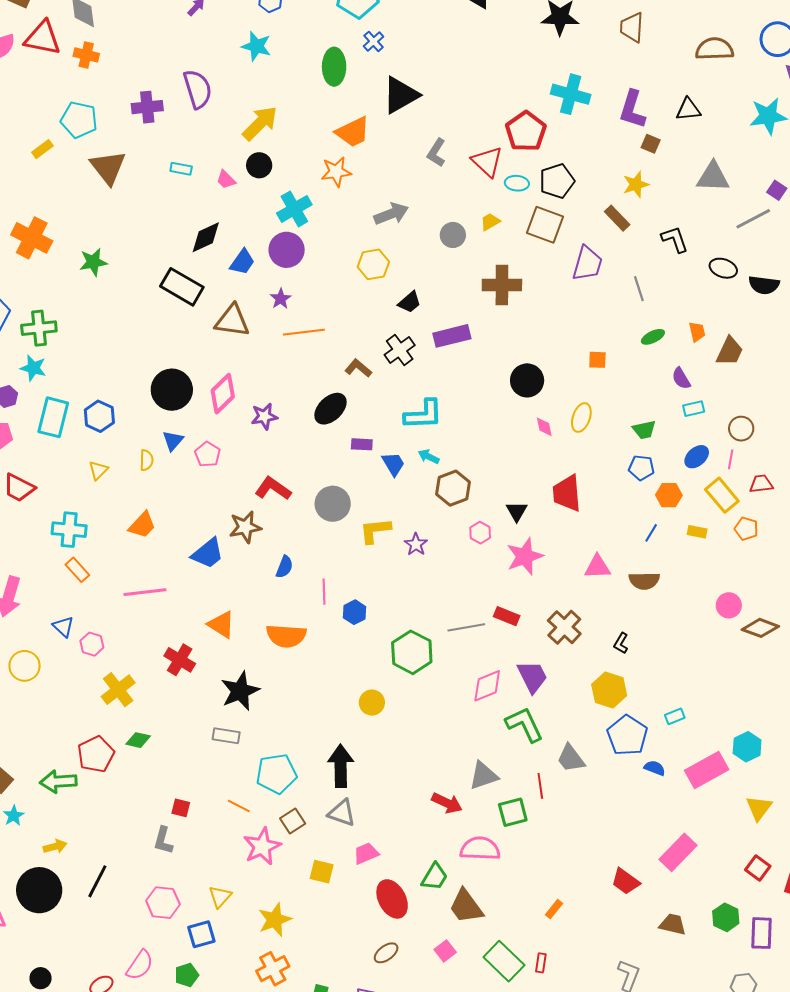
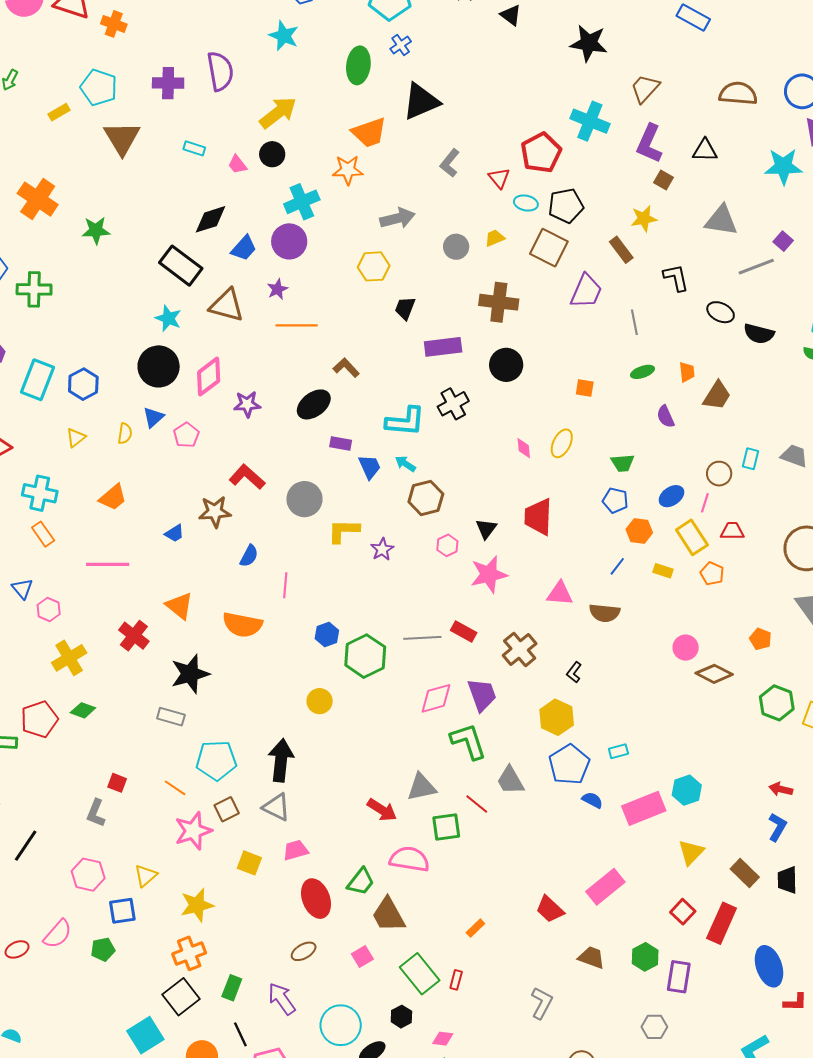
brown trapezoid: (632, 27) -> (645, 88), moved, turned 32
red triangle: (487, 162) -> (499, 178), size x0.7
black trapezoid: (410, 302) -> (405, 308), turned 145
black cross: (400, 350) -> (453, 404), moved
cyan star: (33, 368) -> (168, 318), moved
black circle: (527, 380) -> (506, 365), moved
cyan rectangle: (694, 409) -> (750, 459), moved, turned -70
blue trapezoid: (208, 553) -> (174, 533), size x0.6
blue hexagon: (355, 612) -> (327, 635), moved
red line: (540, 786) -> (477, 804), turned -50

